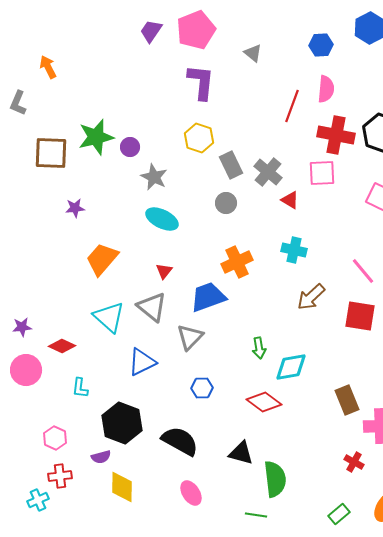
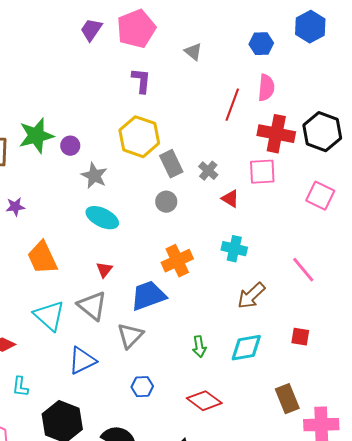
purple L-shape: (201, 82) -> (141, 81), size x0.7
yellow hexagon: (199, 138) -> (139, 137), size x1.4
gray cross: (268, 172) -> (208, 171), size x0.7
orange trapezoid: (102, 259) -> (42, 258), turned -66
red square: (360, 316) -> (300, 337), moved, size x0.6
cyan diamond: (291, 367) -> (246, 348), moved

